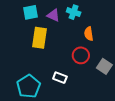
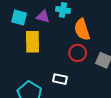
cyan square: (31, 12) -> (19, 17), turned 35
orange semicircle: (89, 34) -> (82, 30), size x1.5

